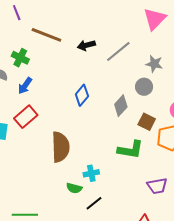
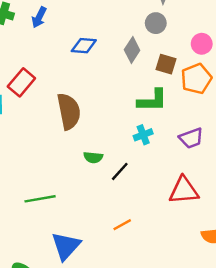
blue arrow: (25, 86) -> (39, 17), moved
blue diamond: (82, 95) -> (84, 46), turned 65
cyan cross: (91, 173) -> (143, 135), moved

